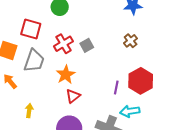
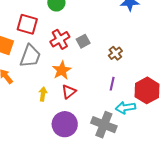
brown cross: (131, 41) -> (115, 53), moved
red hexagon: (141, 81) -> (147, 90), moved
yellow arrow: (29, 111) -> (43, 94), moved

